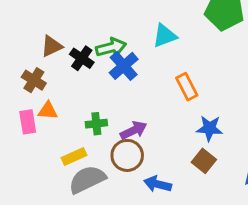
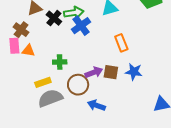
pink rectangle: (28, 122) -> (14, 46), moved
purple arrow: (134, 130) -> (94, 72), moved
brown square: (204, 161) -> (111, 72), moved, turned -35

